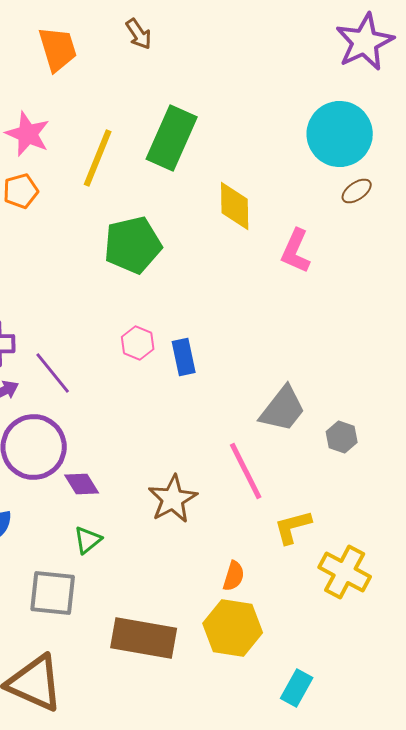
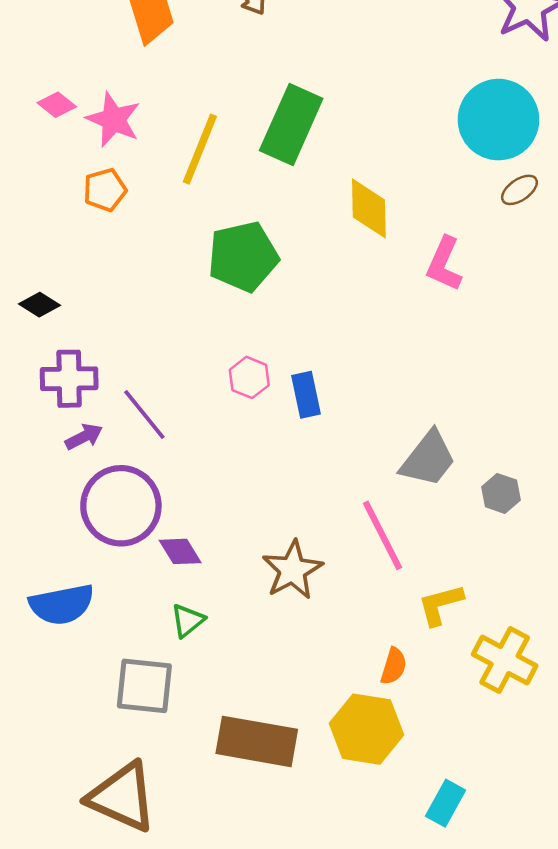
orange semicircle: (234, 576) -> (394, 666), moved

